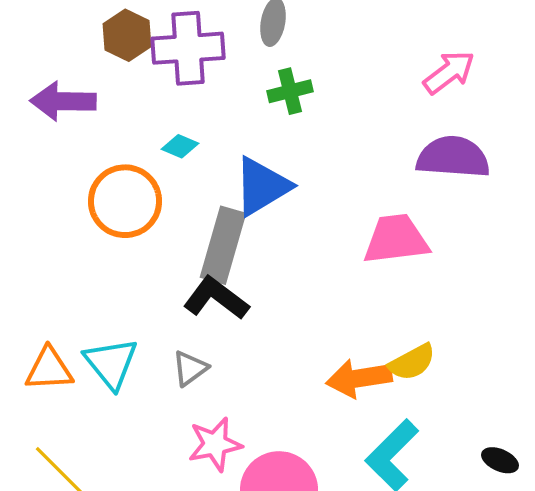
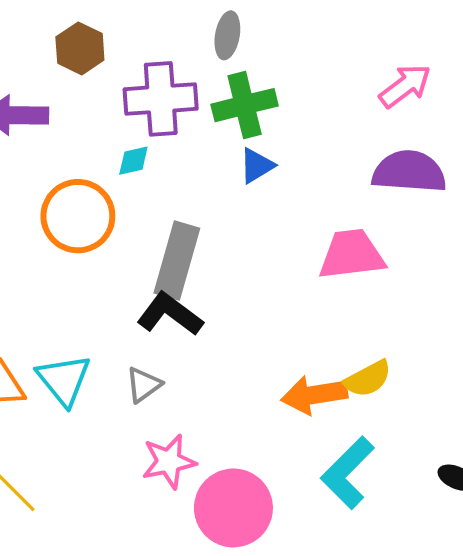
purple cross: (188, 48) -> (161, 99), moved
green cross: (290, 91) -> (245, 105), size x1.4
cyan diamond: (180, 146) -> (133, 161), turned -36
blue triangle: (262, 186) -> (257, 166), moved, size x0.6

